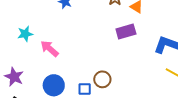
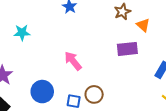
pink arrow: (50, 49) -> (73, 61), moved

